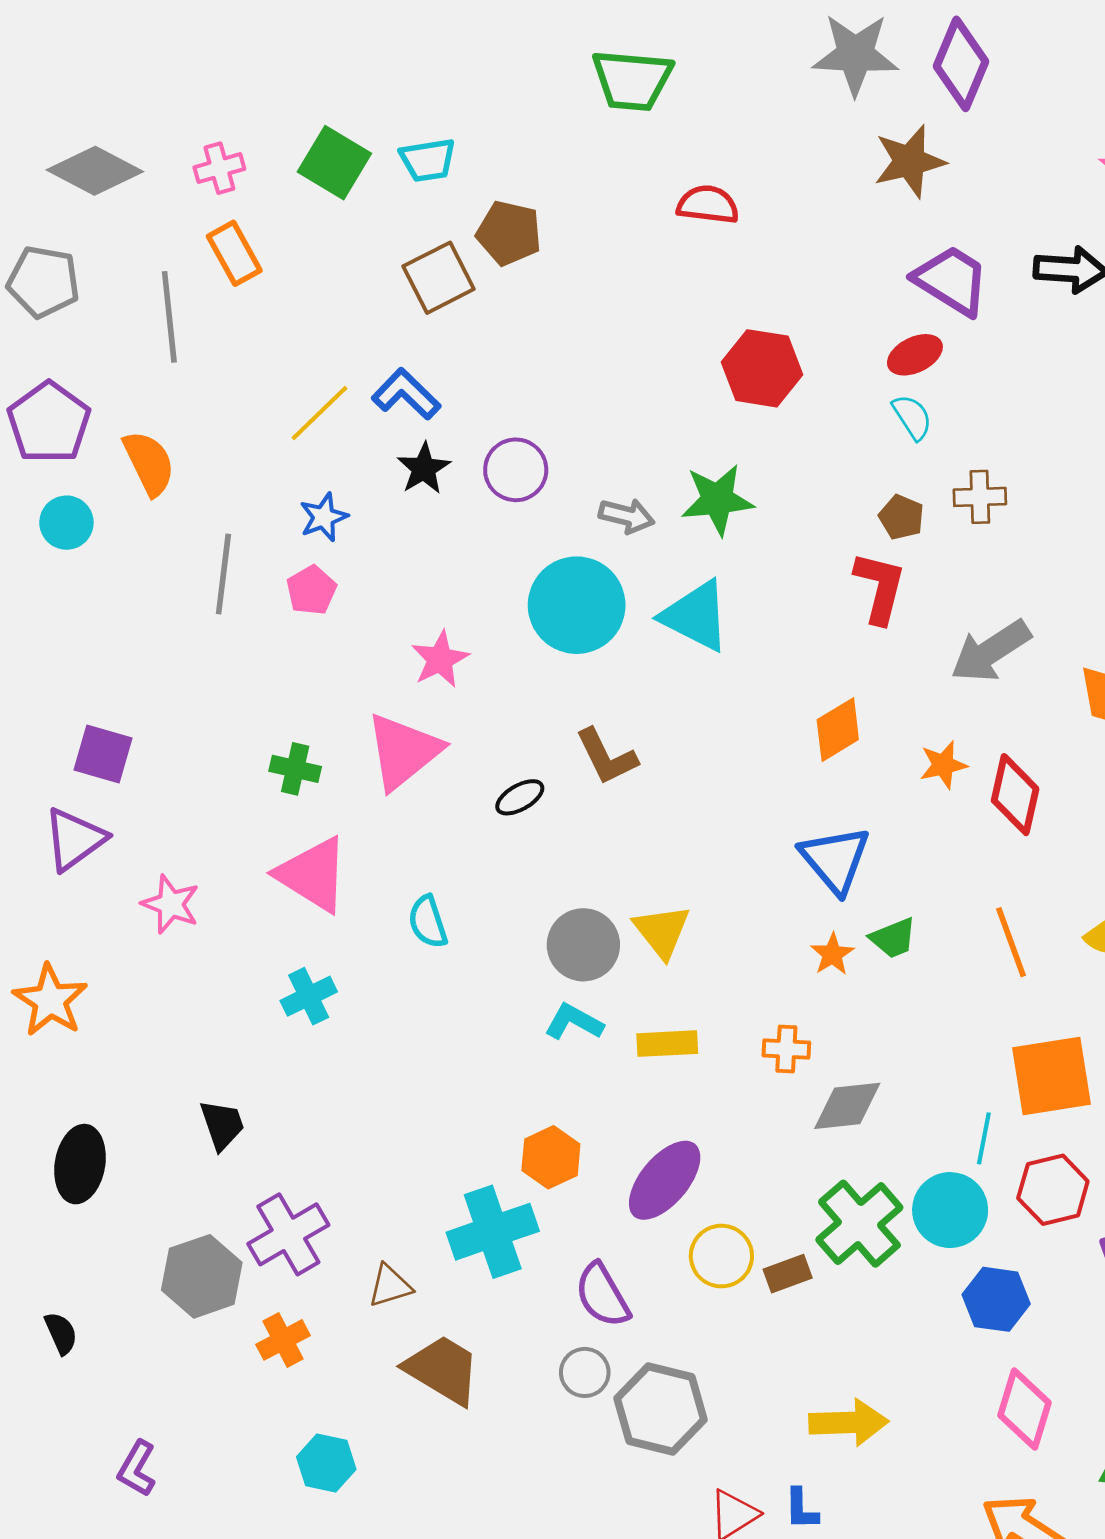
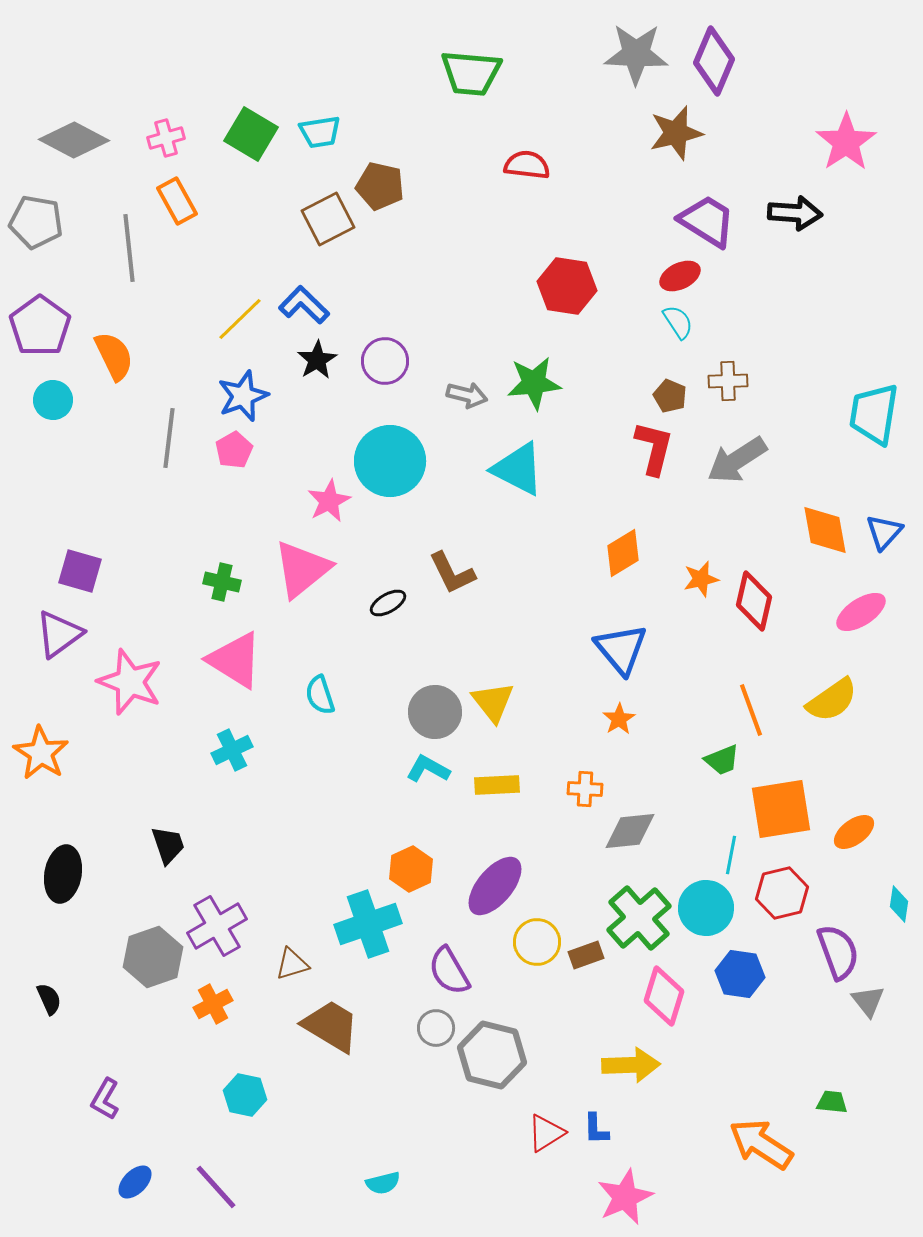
blue star: (324, 517) -> (243, 396), size x1.4
cyan circle: (577, 605) -> (390, 461), moved
gray arrow: (991, 651) -> (737, 460), moved
pink star: (171, 904) -> (130, 682), size x1.5
green trapezoid: (893, 938) -> (722, 760), moved
pink diamond: (1025, 1409) -> (664, 996), moved

